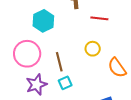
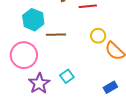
yellow circle: (93, 49) -> (98, 36), moved
brown line: (59, 62) -> (56, 35), moved, turned -66

